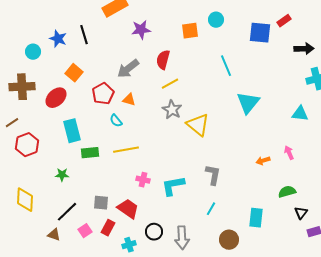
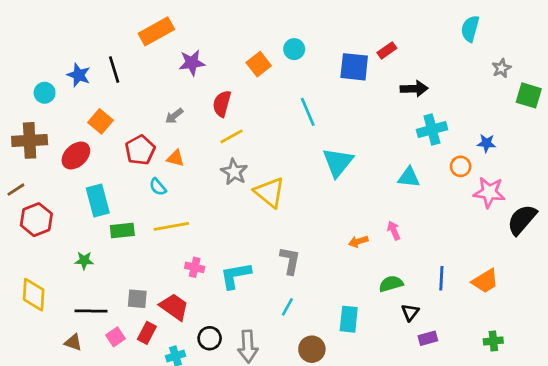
orange square: (190, 31) -> (259, 64), turned -30
gray arrow: (128, 69) -> (174, 116), size x0.6
black line: (67, 212) -> (91, 311), turned 45

